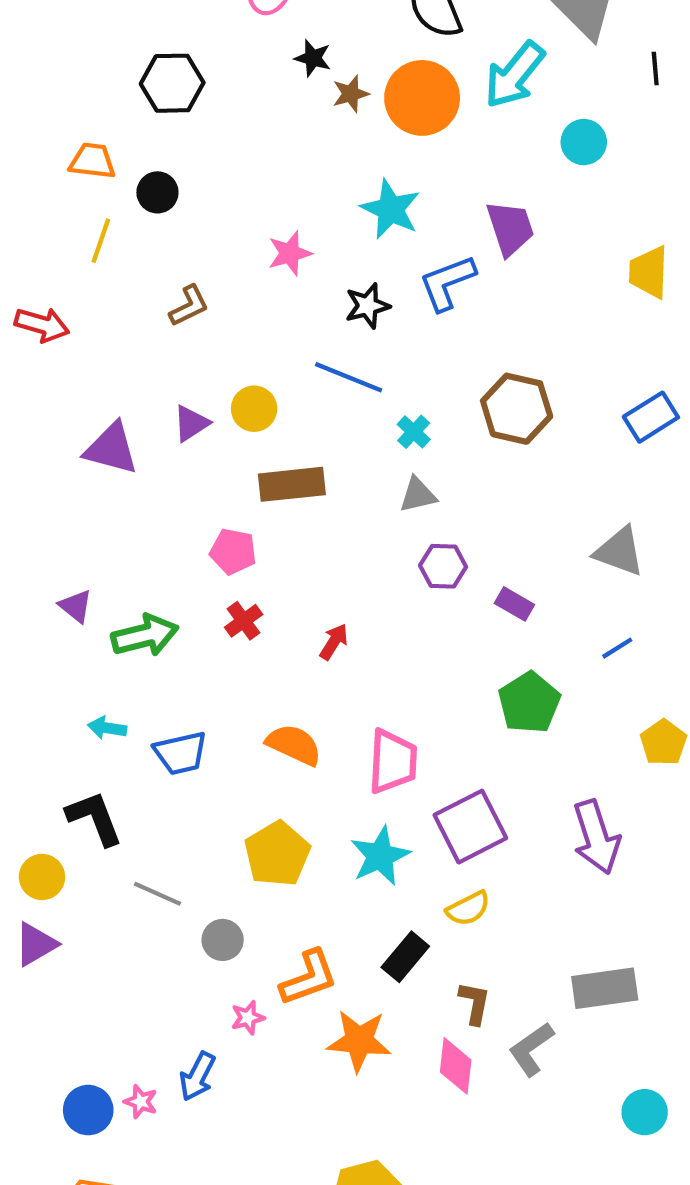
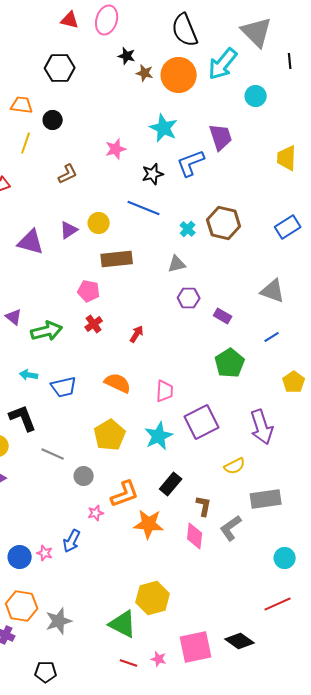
brown star: (351, 94) -> (145, 73), turned 30
cyan cross: (414, 432) -> (188, 229), moved
pink trapezoid: (393, 761) -> (165, 391), size x0.7
yellow semicircle: (468, 908) -> (235, 466), moved

